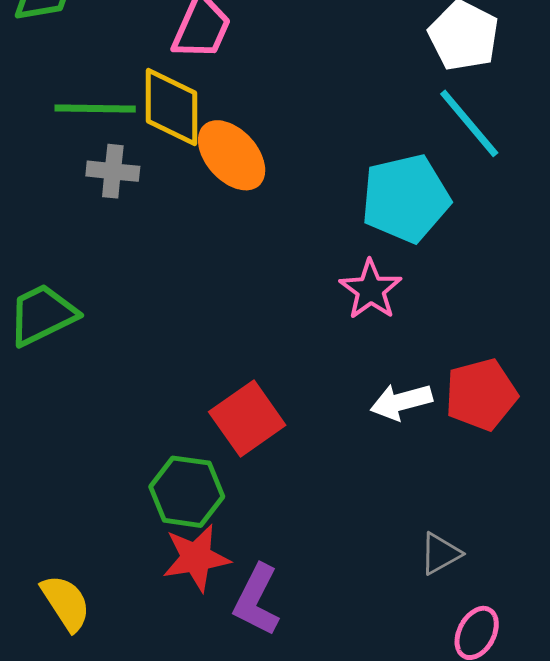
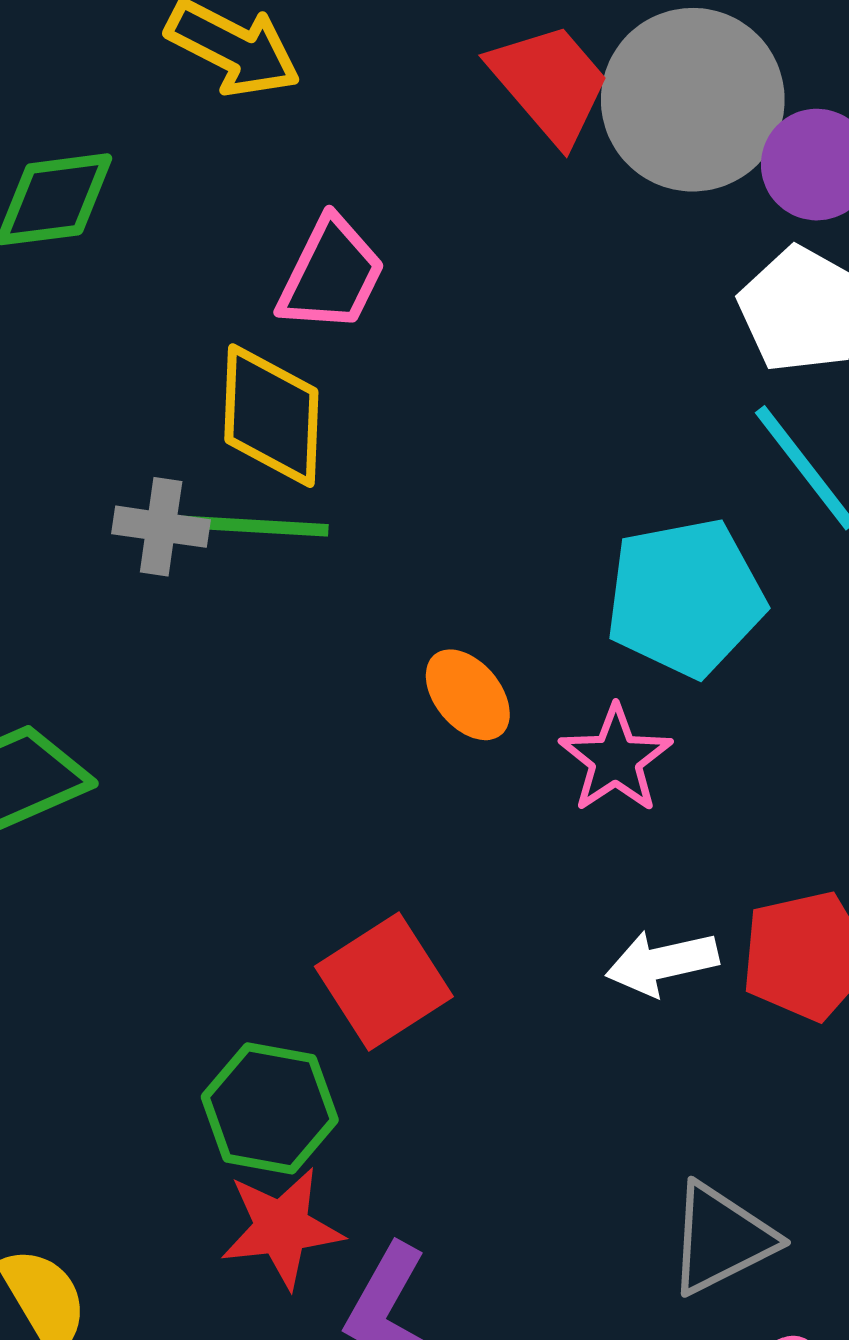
green line: (95, 108) -> (255, 526), moved
orange ellipse: (232, 155) -> (468, 695), moved, size x0.7
gray triangle: (440, 554) -> (721, 1239), size x1.5

